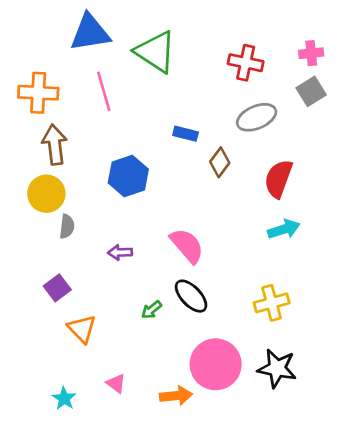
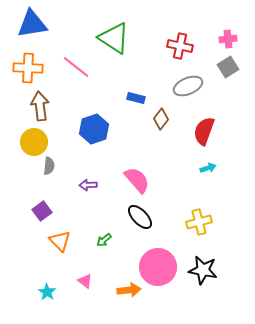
blue triangle: (90, 33) -> (32, 24), moved
pink line: (104, 91) -> (76, 67), turned -36
cyan arrow: (284, 229) -> (208, 168), size x0.7
green arrow: (151, 310) -> (104, 240), moved

